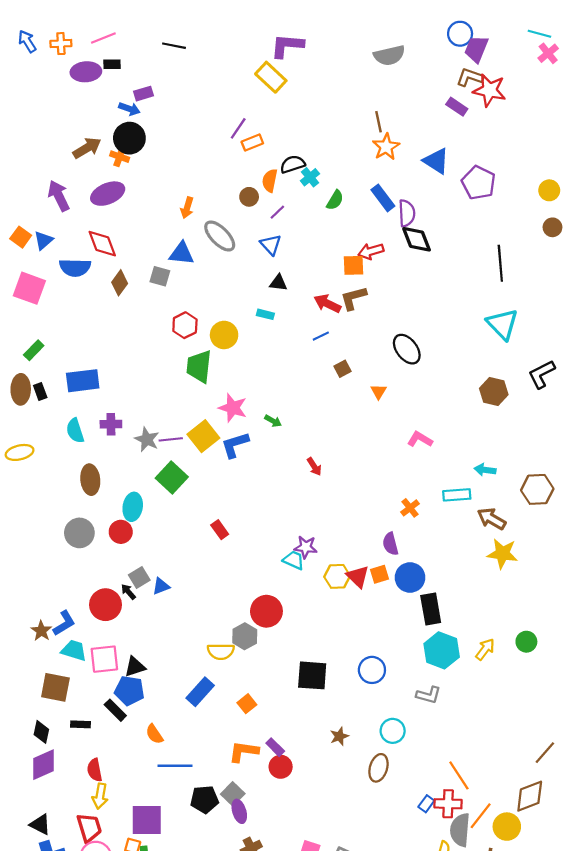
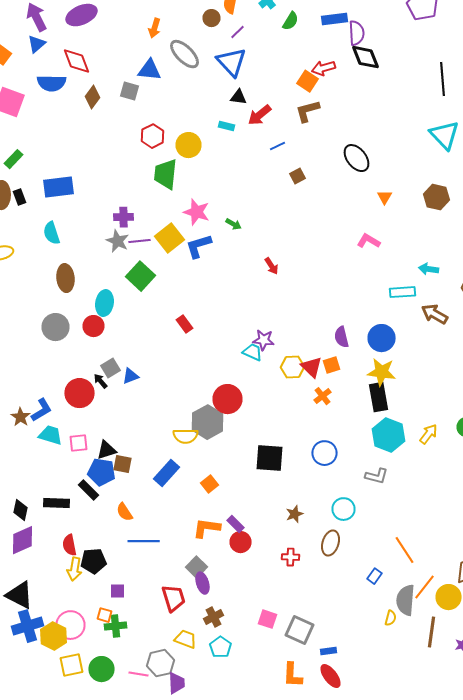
blue rectangle: (383, 198) -> (334, 19), turned -60
blue triangle: (43, 240) -> (36, 44), moved
blue triangle: (271, 245) -> (232, 62), size x1.5
orange square: (353, 265) -> (308, 81), turned 35
red arrow: (327, 303) -> (260, 115), moved, turned -65
orange triangle: (378, 392) -> (384, 197), moved
purple cross: (111, 424) -> (124, 217), moved
orange cross: (410, 508) -> (322, 396), moved
yellow star: (502, 554) -> (382, 372), moved
blue circle: (410, 578) -> (382, 338), moved
gray hexagon: (245, 636) -> (208, 422), size x1.4
pink square: (104, 659) -> (78, 443), size x0.7
brown square: (55, 687) -> (122, 464), moved, size x0.7
black rectangle: (80, 724) -> (56, 503), size x1.4
black pentagon: (204, 799) -> (94, 561), moved
red cross: (448, 804) -> (290, 557), moved, size x0.7
purple square: (147, 820) -> (118, 591), size x0.5
black triangle: (40, 824) -> (20, 595), size x1.4
red trapezoid: (89, 828) -> (174, 598), moved

